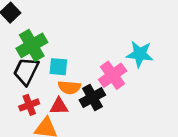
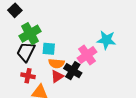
black cross: (92, 97) -> (73, 71), turned -30
red cross: (29, 105) -> (28, 76), turned 32
red triangle: (59, 106) -> (57, 76), moved, turned -32

